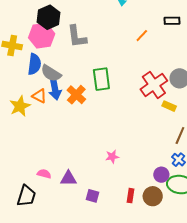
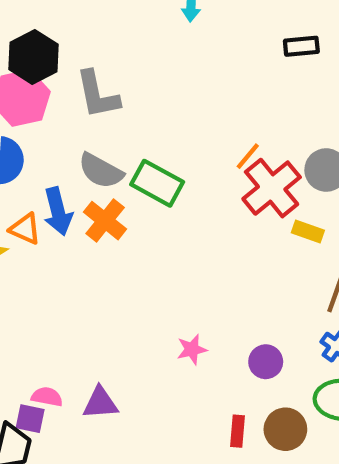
orange line: (142, 36) -> (248, 156), moved
gray semicircle: (51, 73) -> (101, 171), moved
green rectangle: (101, 79) -> (157, 183), turned -50
purple circle: (161, 175) -> (266, 362), moved
purple square: (93, 196) -> (30, 419), moved

